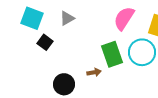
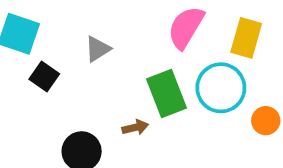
gray triangle: (67, 18) -> (98, 49), moved

